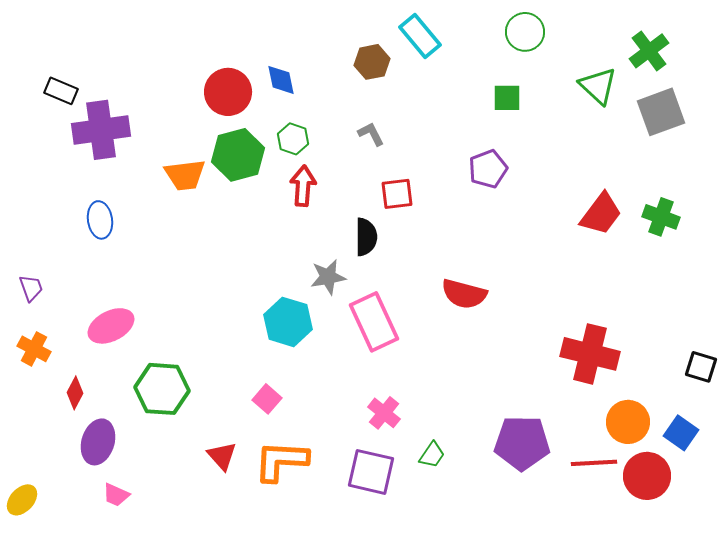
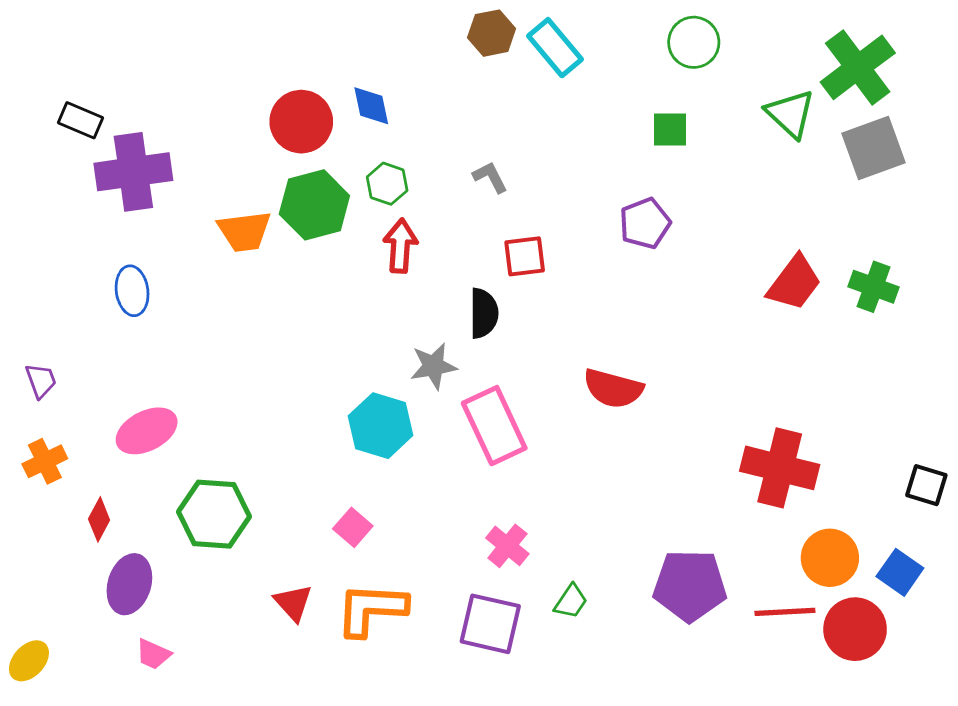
green cross: (649, 51) -> (858, 67), size x1.4
brown hexagon: (372, 62) -> (492, 33), moved
orange cross: (34, 349) -> (45, 461), turned 36

